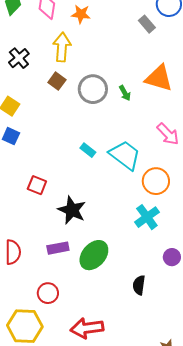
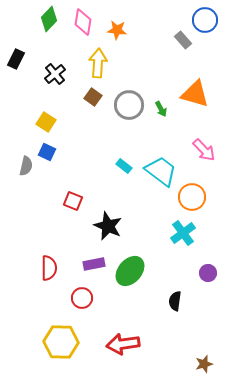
red circle: (48, 293) -> (82, 298), moved

